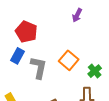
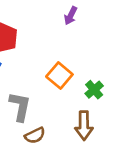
gray L-shape: (39, 68) -> (20, 106), moved

